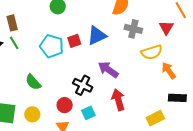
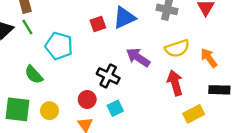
cyan pentagon: (52, 46) -> (59, 46), moved
yellow semicircle: (152, 52) -> (177, 48), moved
green semicircle: (33, 82) -> (34, 75), moved
red arrow: (118, 100) -> (175, 83), moved

